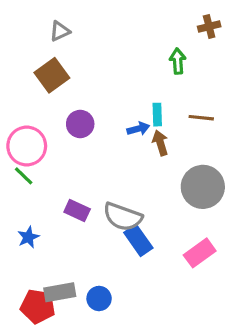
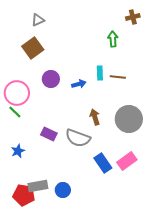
brown line: (201, 118) -> (118, 77), moved
blue arrow: (138, 129) -> (79, 84), moved
brown arrow: (160, 143) -> (95, 117), moved
blue rectangle: (138, 240) -> (103, 163), moved

